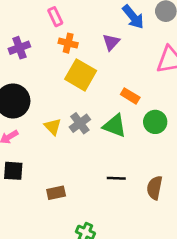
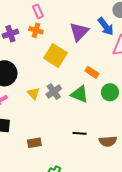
blue arrow: (133, 17) -> (106, 26), moved
purple triangle: (111, 42) -> (79, 32), size x1.5
orange cross: (68, 43) -> (36, 30), moved
brown semicircle: (155, 188) -> (108, 141), turned -108

